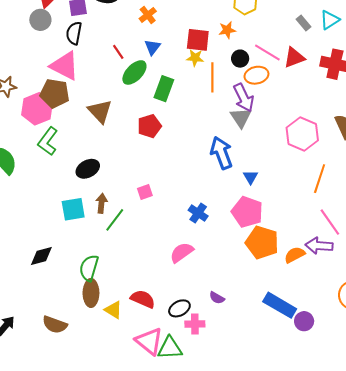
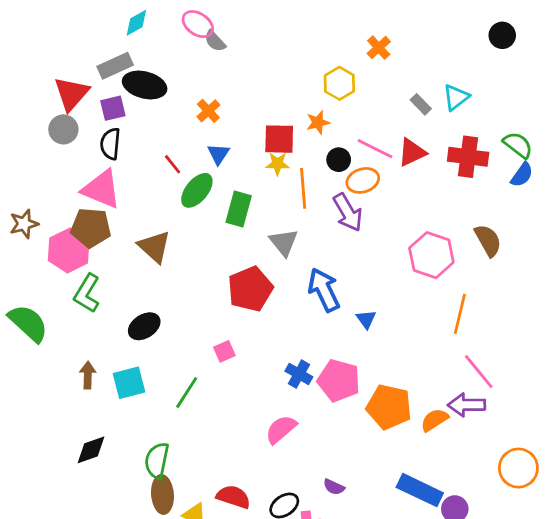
gray triangle: (241, 118) -> (284, 242), moved
red pentagon: (149, 126) -> (250, 289), moved, size x1.4
brown arrow: (101, 203) -> (88, 375), moved
pink pentagon: (247, 212) -> (339, 380), moved

